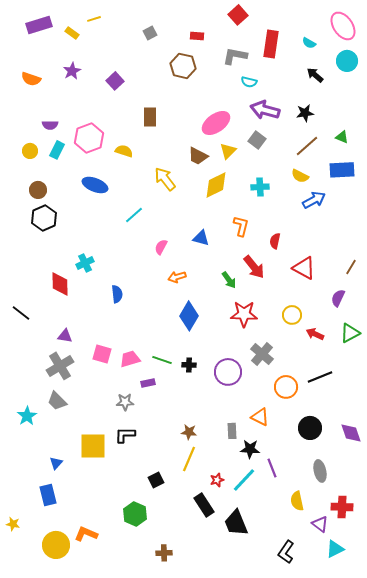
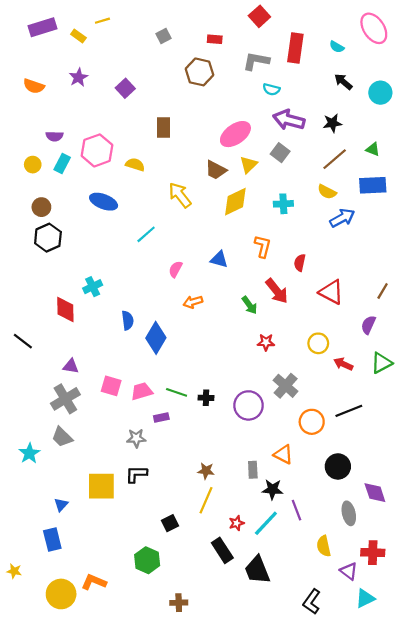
cyan circle: (347, 61) -> (380, 93), moved
red star: (244, 314) -> (266, 342), size x0.6
blue diamond: (189, 316) -> (156, 338), moved
purple diamond: (351, 433) -> (375, 493), moved

